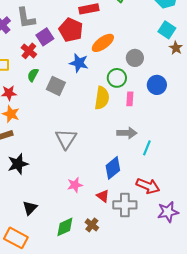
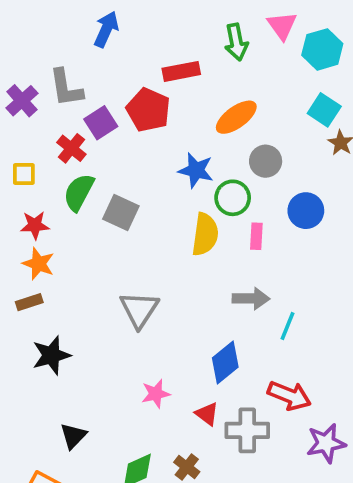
orange ellipse: (103, 43) -> (236, 117), moved
blue star: (79, 63) -> (196, 170), moved
green semicircle: (33, 75) -> (79, 192), size x1.5

